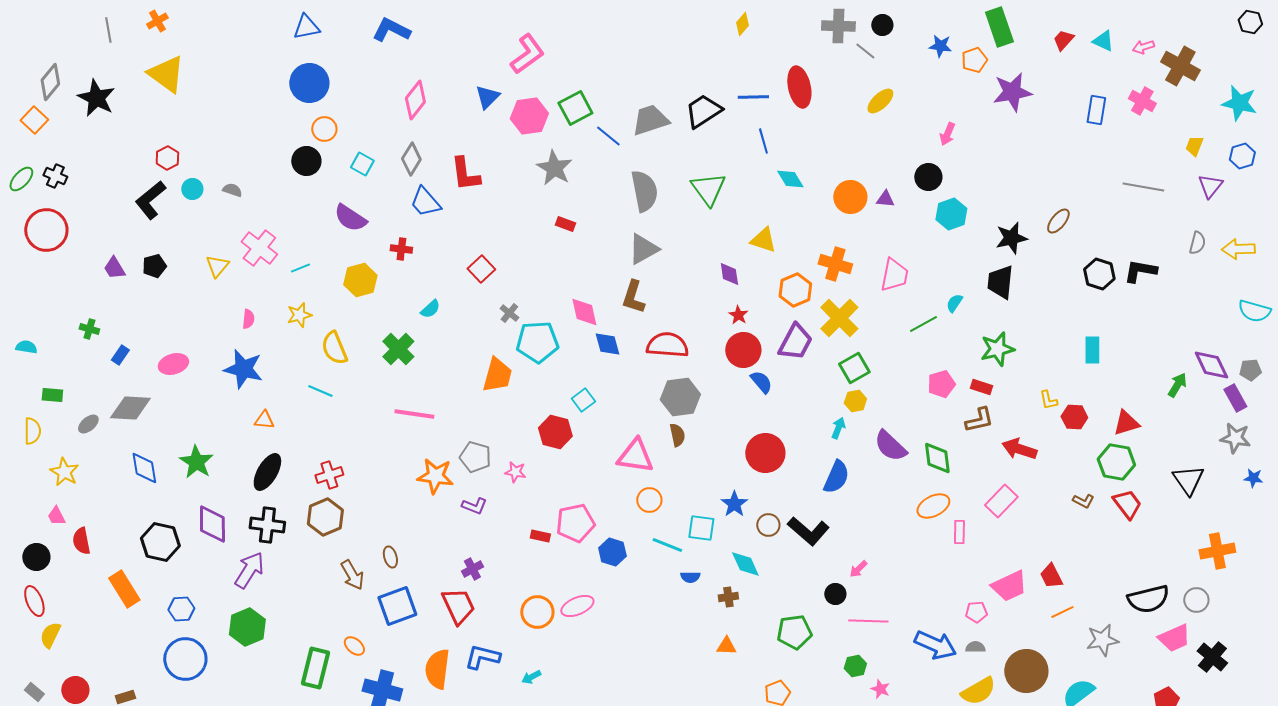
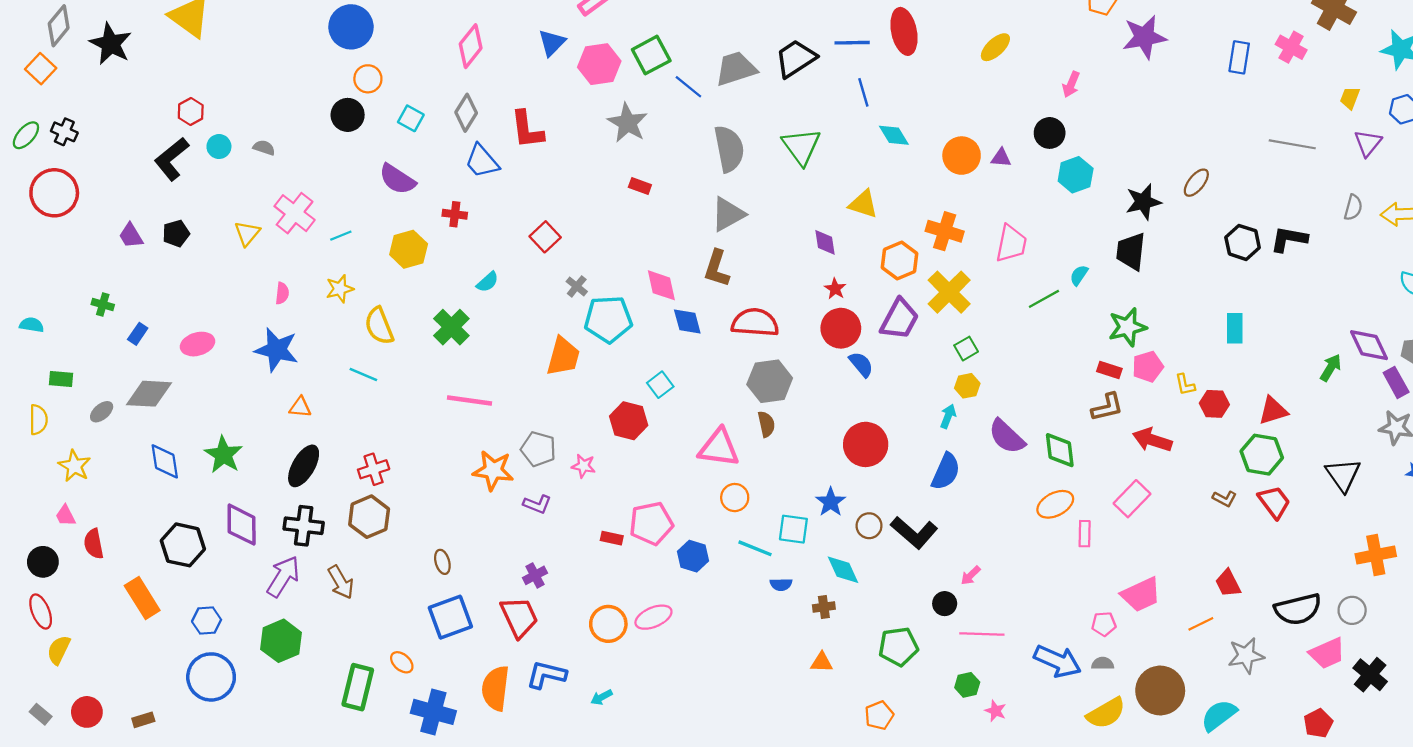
green square: (854, 368) -> (966, 349), size x0.7
pink pentagon: (941, 384) -> (1148, 367), moved
brown arrow: (352, 575) -> (341, 582), moved
red trapezoid: (1051, 576) -> (1228, 583), moved

